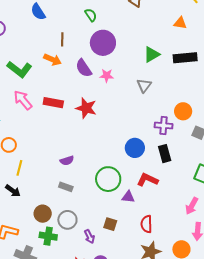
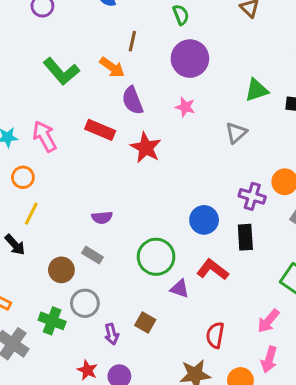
purple semicircle: (84, 68) -> (133, 100), moved
pink arrow: (23, 100) -> (45, 136), moved
brown circle: (43, 214) -> (61, 270), moved
red semicircle: (146, 224) -> (215, 335), moved

